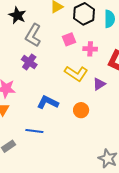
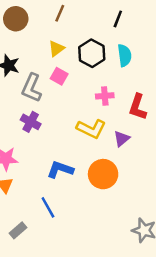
pink square: (69, 39) -> (59, 76), moved, turned -32
orange circle: (81, 110) -> (103, 174), size x1.5
blue line: (34, 131) -> (48, 207), turned 60

